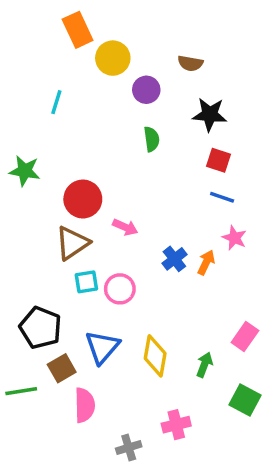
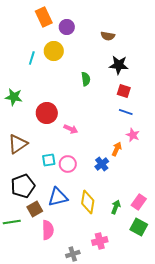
yellow circle: (113, 58) -> (54, 51), moved
purple circle: (146, 90) -> (67, 27), moved
brown triangle: (72, 243) -> (18, 144), moved
blue cross: (174, 259) -> (102, 164), moved
black pentagon: (41, 328) -> (23, 186), turned 30
pink rectangle: (245, 336) -> (139, 202), moved
blue triangle: (102, 347) -> (58, 197), turned 35

